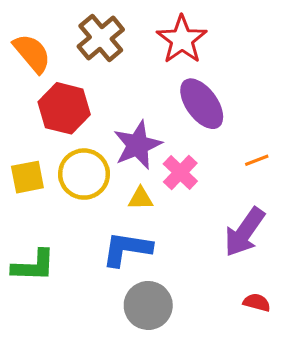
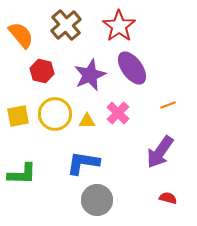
red hexagon: (64, 108) -> (42, 71), size x0.7
purple star: (138, 145) -> (90, 75), moved
yellow triangle: (141, 198) -> (87, 121), moved

